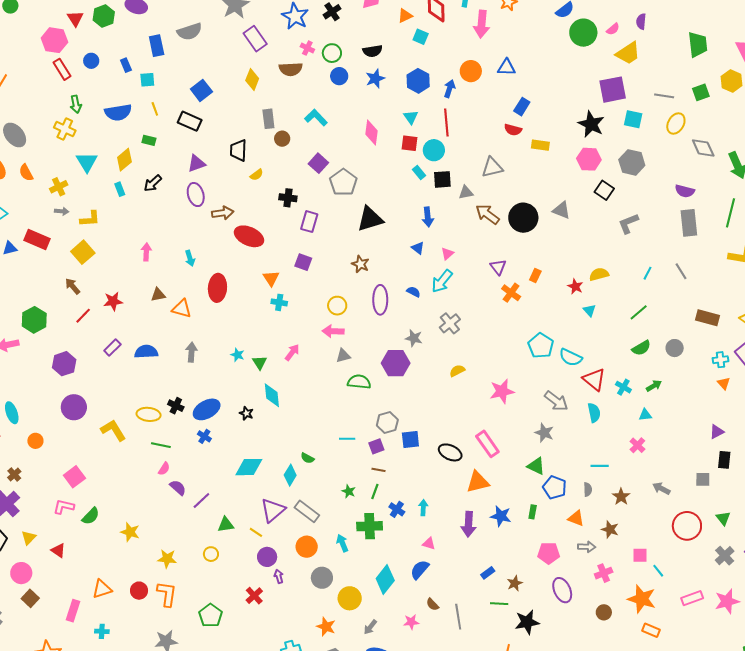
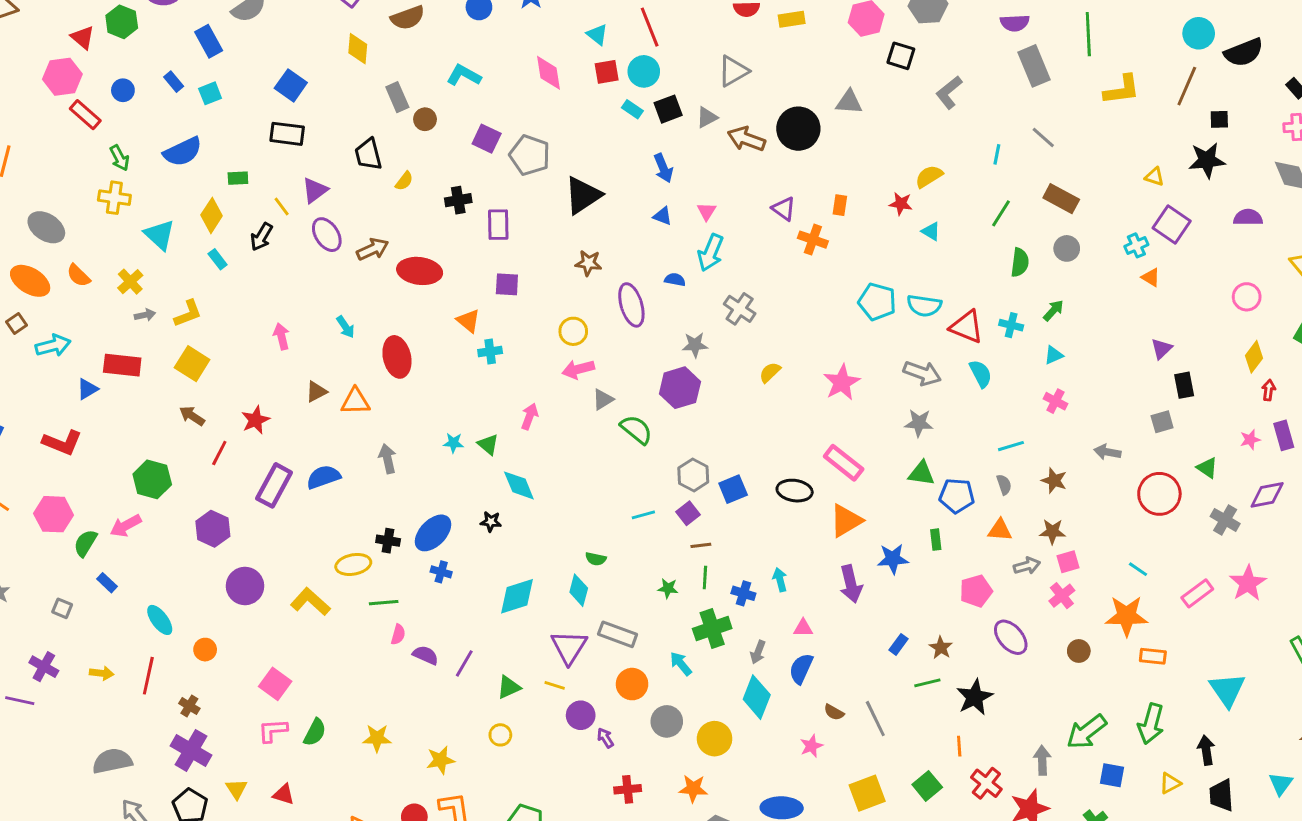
yellow line: (155, 109) -> (282, 206), moved
brown rectangle: (707, 318) -> (1061, 199), moved, turned 30
purple rectangle: (112, 347) -> (274, 485), size x1.6
green semicircle: (641, 348) -> (1020, 262), turned -36
green semicircle: (359, 382) -> (636, 430), turned 50
pink square: (640, 555) -> (1068, 562), moved
red cross: (254, 596) -> (628, 789), moved, turned -36
gray arrow: (370, 627) -> (758, 652), moved

